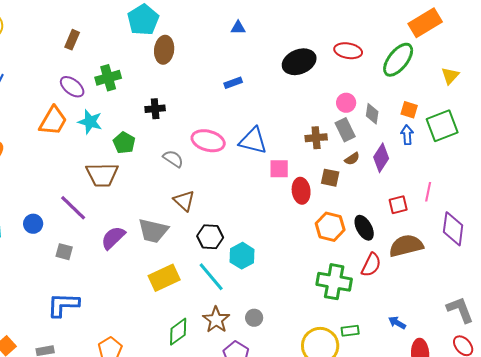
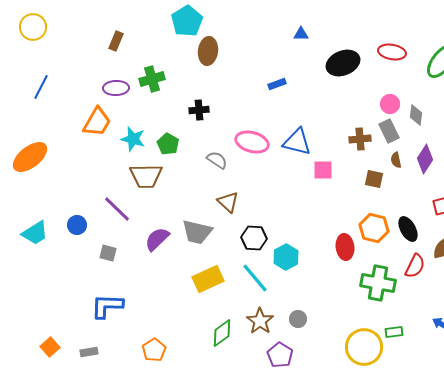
blue triangle: (238, 28) -> (301, 34), moved
purple ellipse: (72, 87) -> (116, 88), turned -40
cyan star: (90, 122) -> (133, 139), moved
brown semicircle: (352, 159) -> (396, 160), turned 112
red ellipse: (301, 191) -> (345, 247), moved

